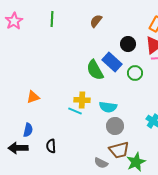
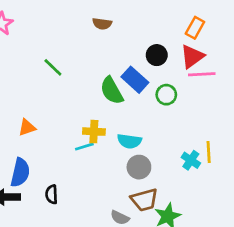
green line: (52, 19) -> (53, 67), moved, turned -49
brown semicircle: (96, 21) -> (102, 24), moved, turned -120
cyan line: (75, 111) -> (84, 147), turned -40
blue semicircle: (28, 130) -> (20, 173), size x1.5

